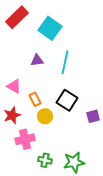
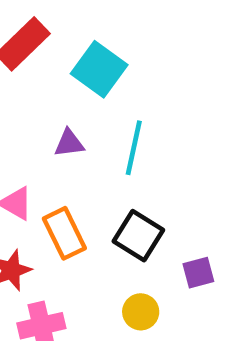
orange rectangle: (35, 99) -> (64, 233), size x1.5
yellow circle: (45, 116) -> (141, 312), moved

